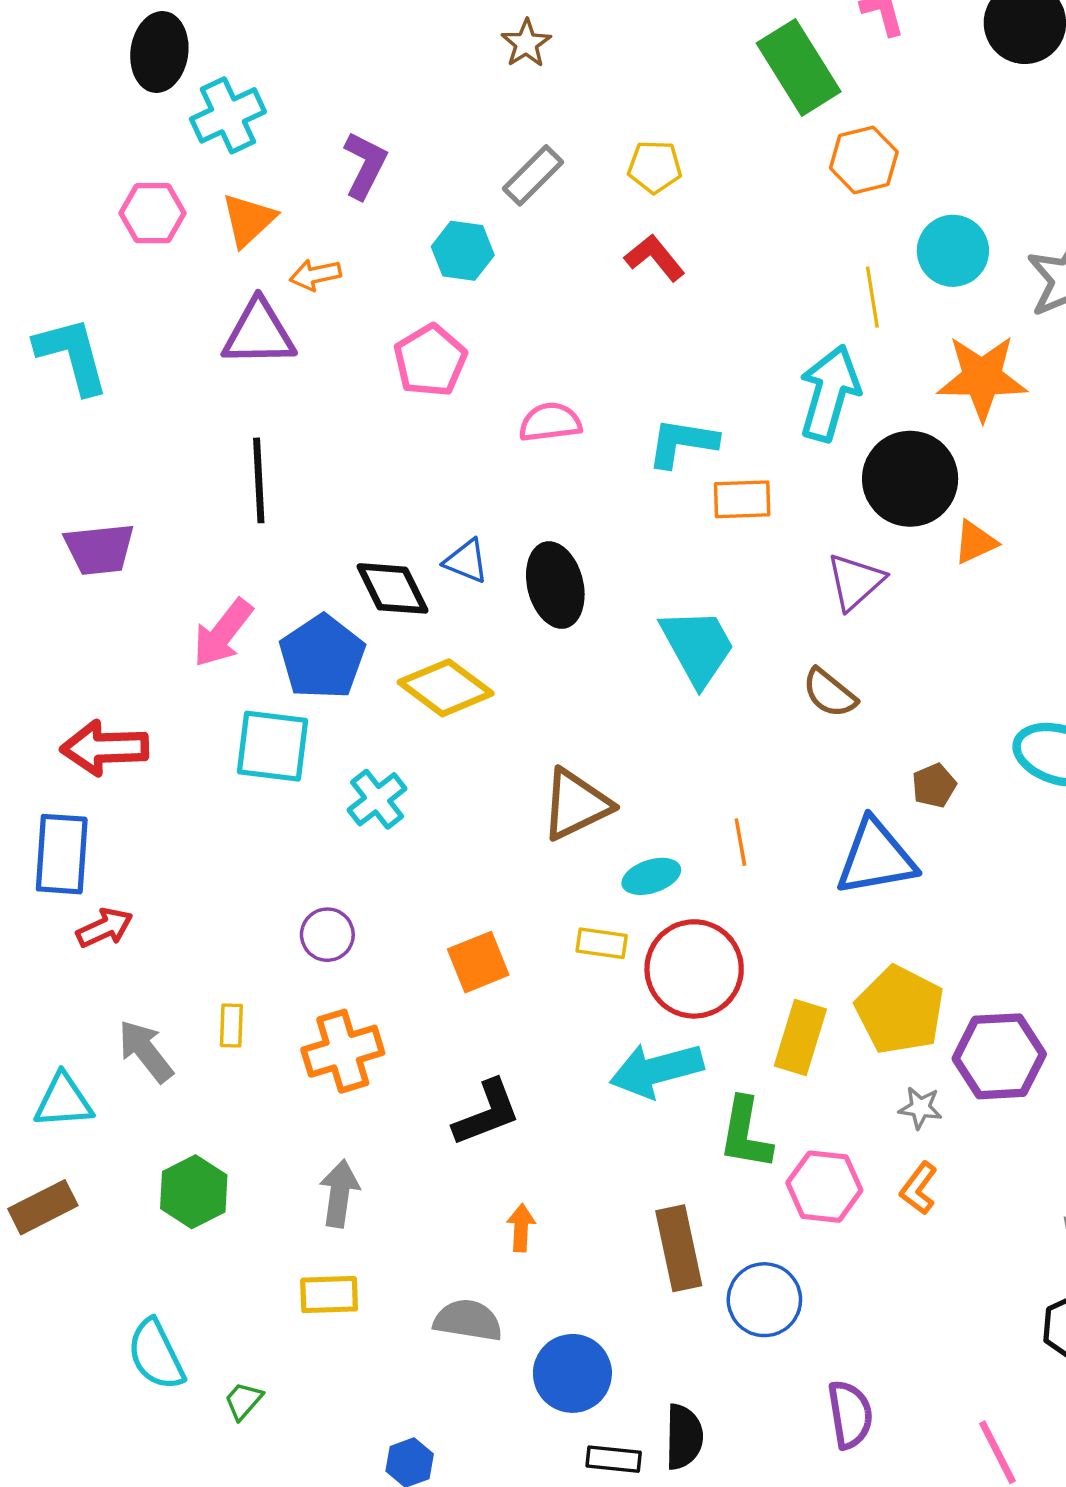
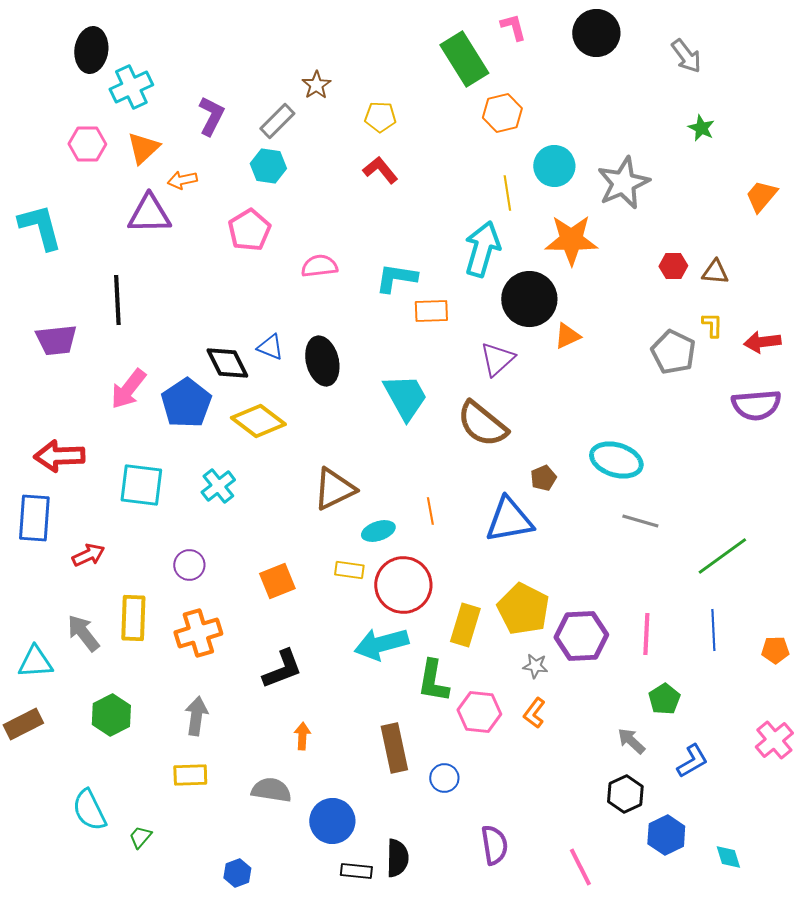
brown star: (526, 43) -> (316, 85), moved
gray rectangle: (533, 175) -> (277, 121), moved
black line: (259, 480) -> (117, 300), moved
brown semicircle: (830, 693) -> (482, 424), size x1.6
cyan square: (273, 746) -> (141, 485), moved
red arrow: (105, 928) -> (88, 555), moved
yellow rectangle: (231, 1025) -> (133, 618), size x1.8
blue circle: (764, 1300) -> (444, 778), size x0.7

